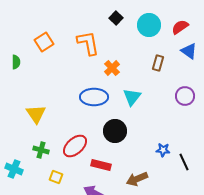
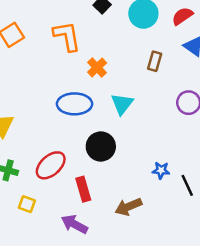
red rectangle: (101, 165) -> (83, 189), turned 60

